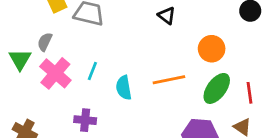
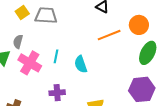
orange line: (169, 80) -> (109, 35), moved

